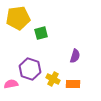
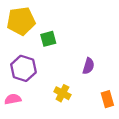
purple hexagon: (30, 69) -> (23, 68), moved
orange rectangle: (73, 84) -> (107, 99), moved, turned 72

